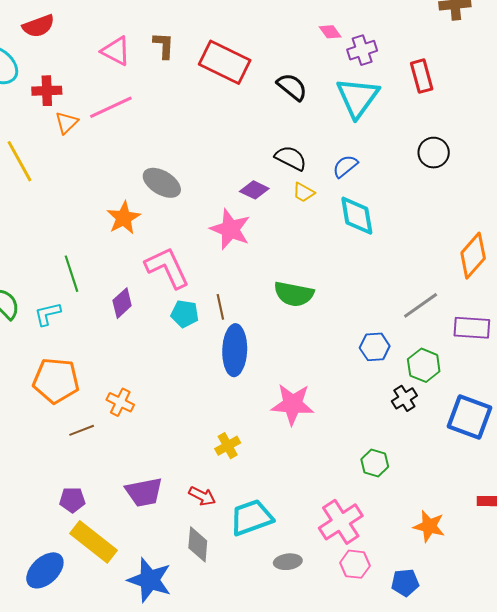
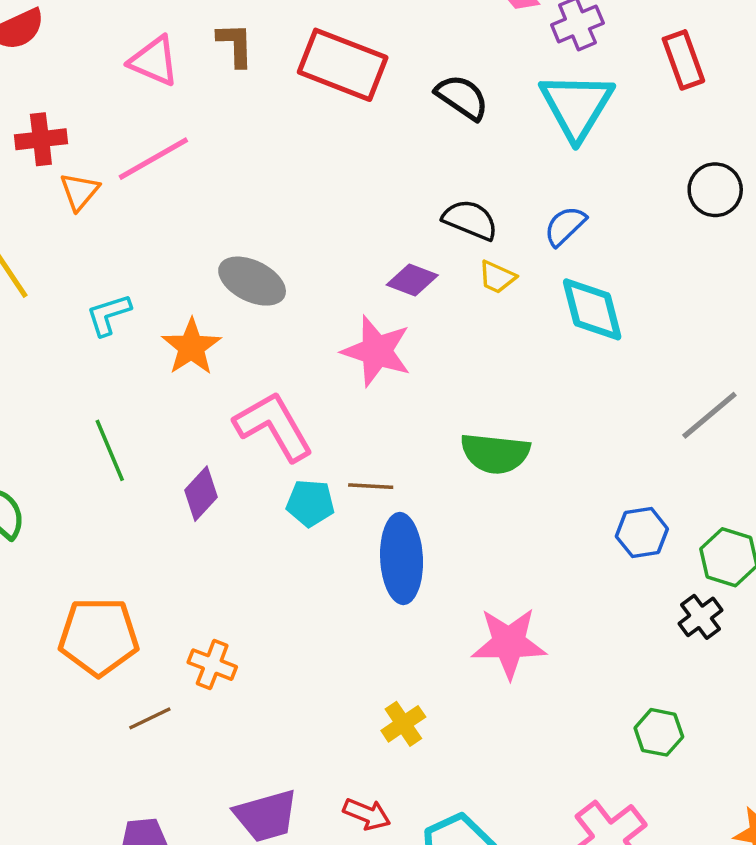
gray line: (421, 305) -> (709, 415), moved
brown line: (220, 307) -> (371, 486), turned -70
cyan L-shape: (48, 314) -> (109, 315), moved

